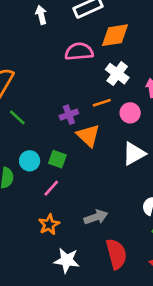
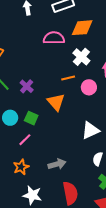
purple cross: (69, 115) -> (27, 86), moved, turned -32
white triangle: (134, 154) -> (90, 130), moved

